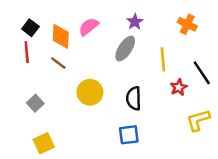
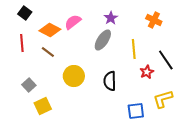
black square: (30, 28) -> (25, 13), moved
orange diamond: (61, 36) -> (50, 30), turned -65
blue square: (129, 135) -> (136, 111), moved
yellow square: (44, 143) -> (43, 106), moved

